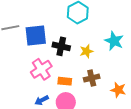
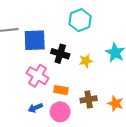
pink cross: (41, 69) -> (38, 76), turned -30
brown cross: (92, 78) -> (89, 99), moved

